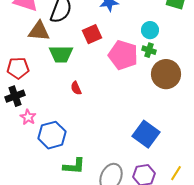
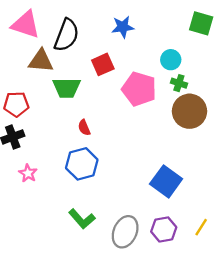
green cross: (149, 50) -> (179, 83), moved
pink star: (28, 117) -> (28, 173), moved
blue hexagon: (52, 135) -> (82, 164), moved
green L-shape: (74, 166) -> (82, 219), turned 45

